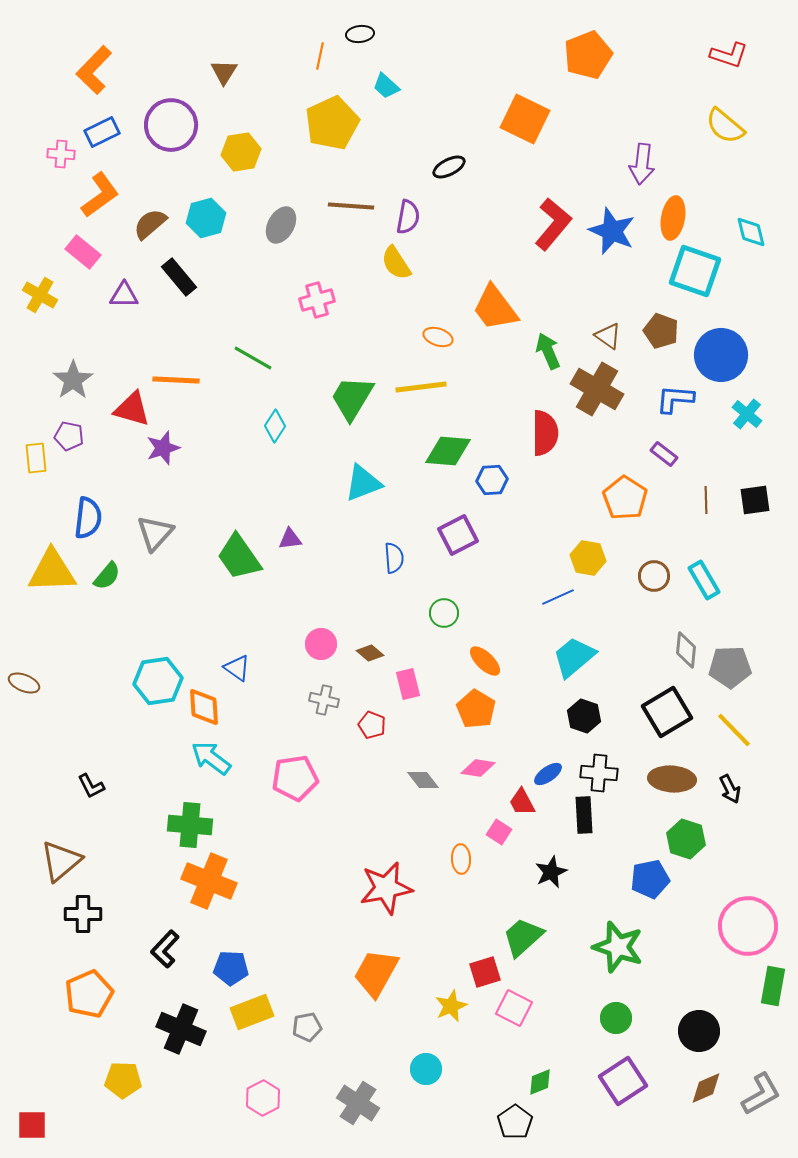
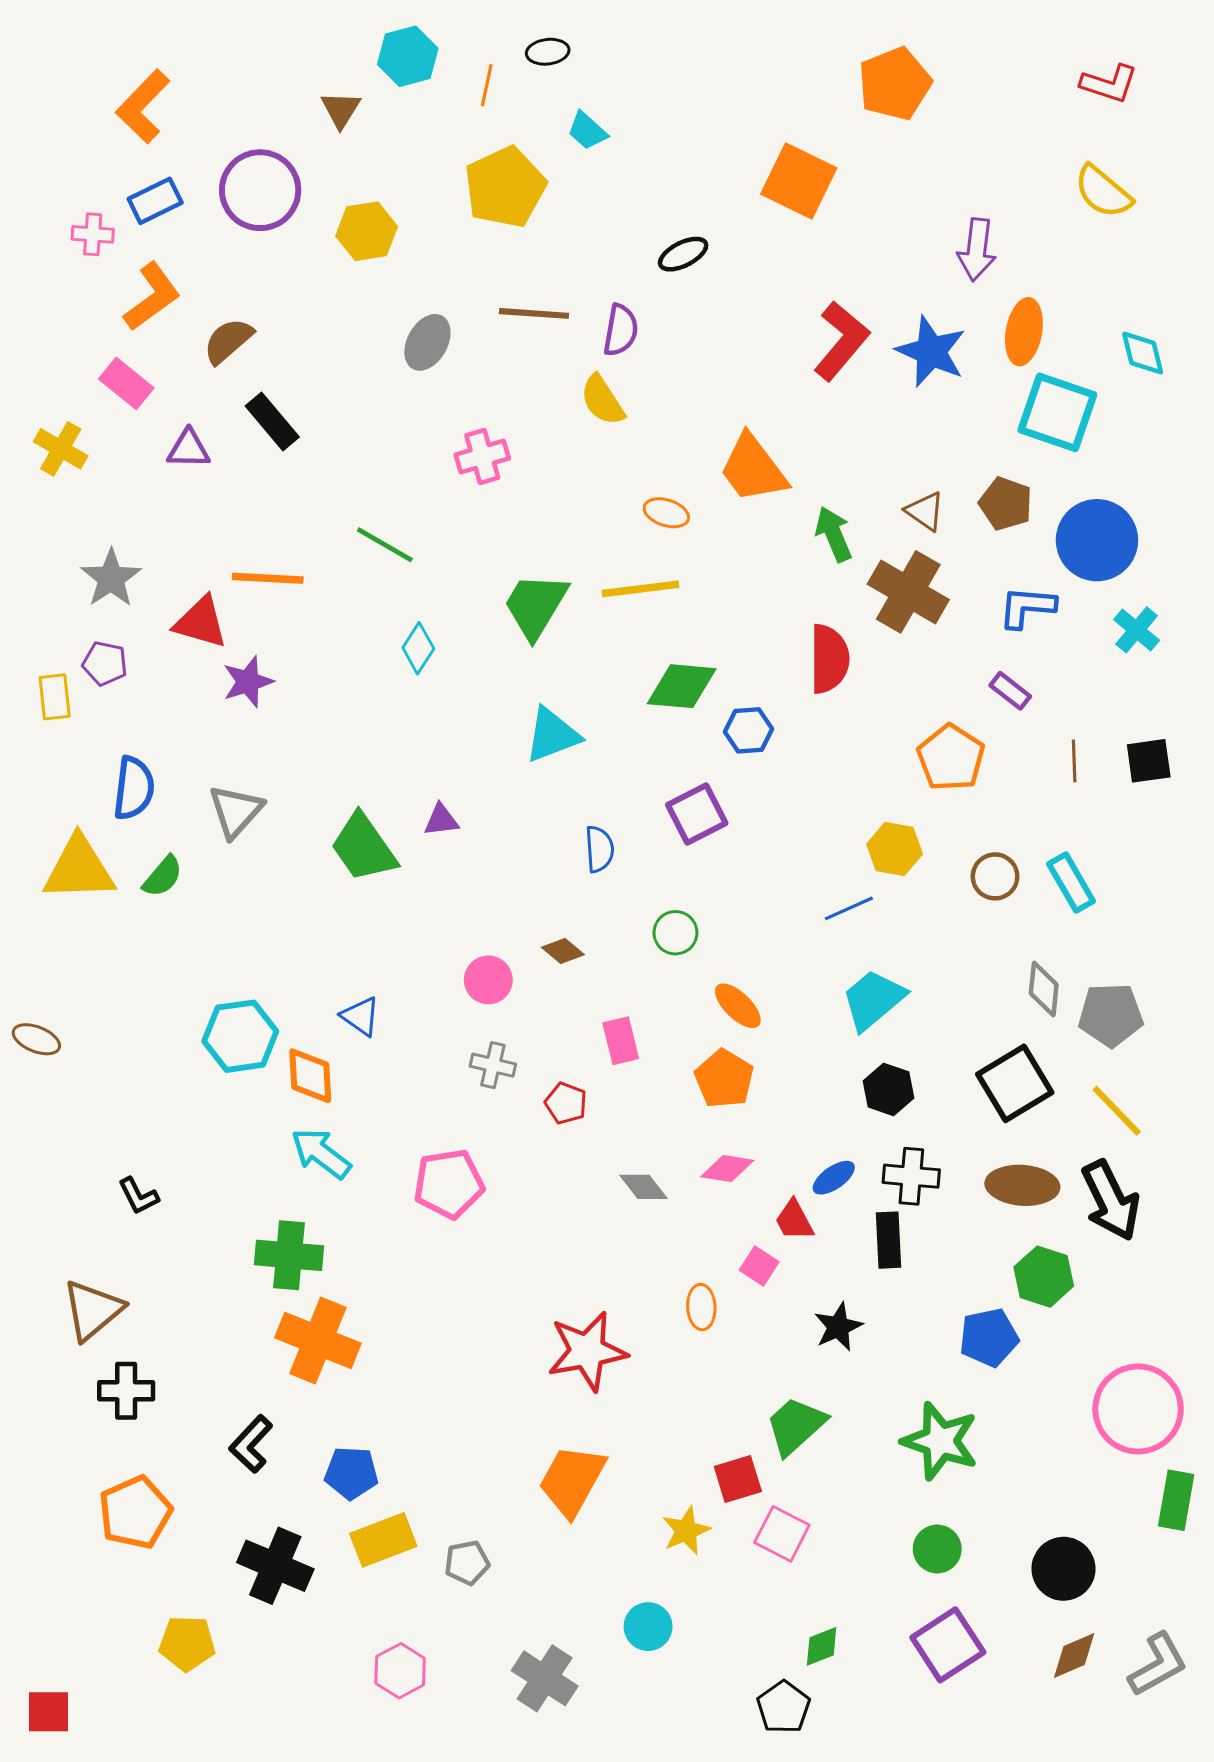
cyan hexagon: (206, 218) -> (408, 56), moved
brown diamond: (370, 653) -> (563, 951), moved
black arrow: (730, 789) -> (1111, 1201), size x1.8

